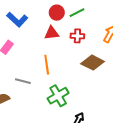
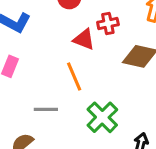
red triangle: (52, 33) -> (84, 39), moved, turned 42

